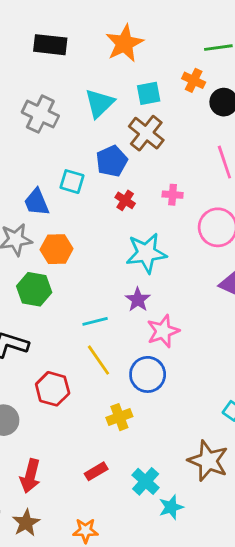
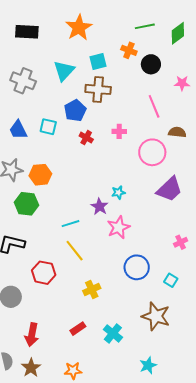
brown cross: (146, 133) -> (98, 89), turned -30
blue trapezoid: (37, 202) -> (18, 130), moved
cyan star: (146, 253) -> (118, 192), moved, size x0.5
blue circle: (148, 374) -> (137, 267), moved
cyan star: (171, 507) -> (148, 365), moved

